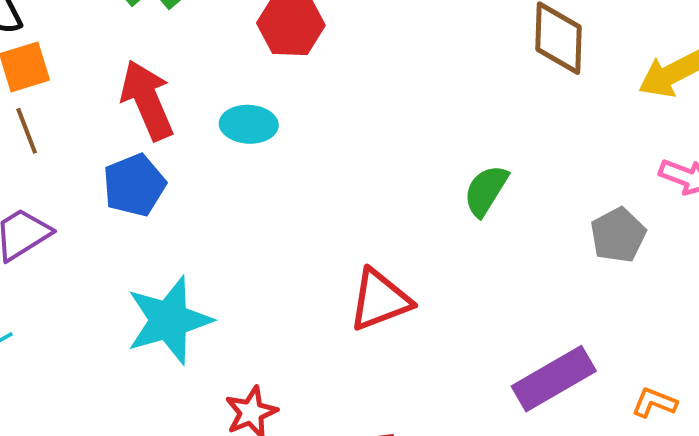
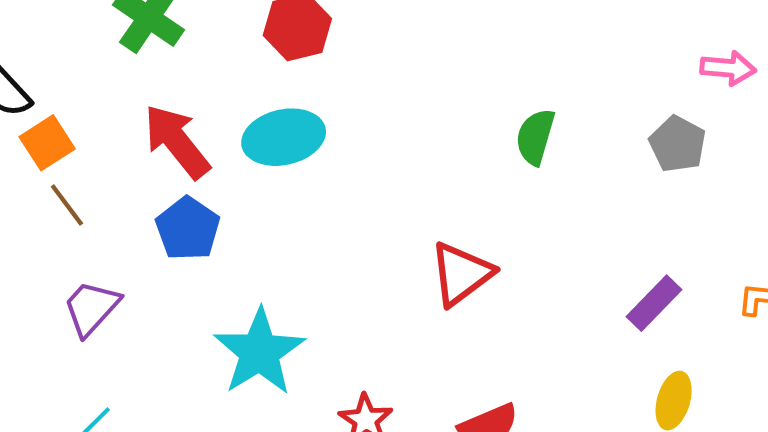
cyan ellipse: (249, 124) -> (284, 137), size x1.4
purple rectangle: (554, 379) -> (654, 303), size x0.7

